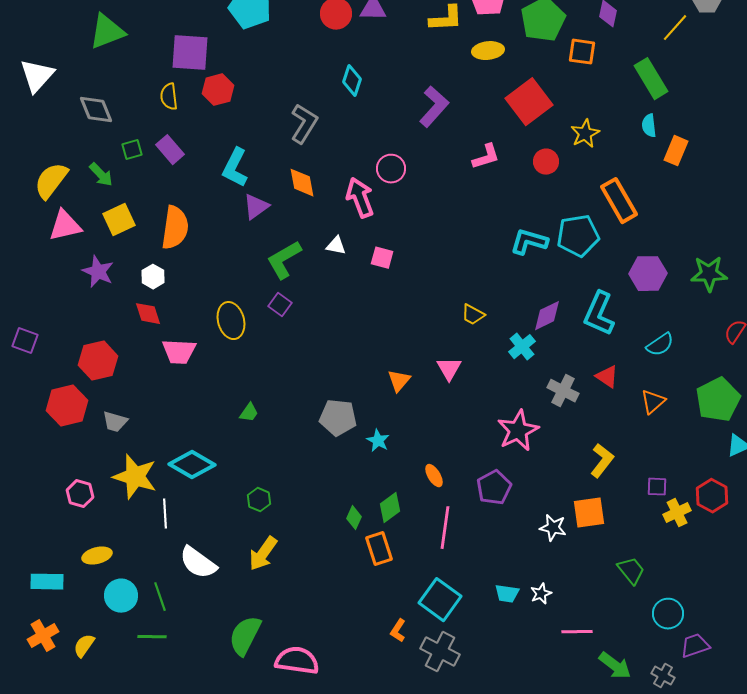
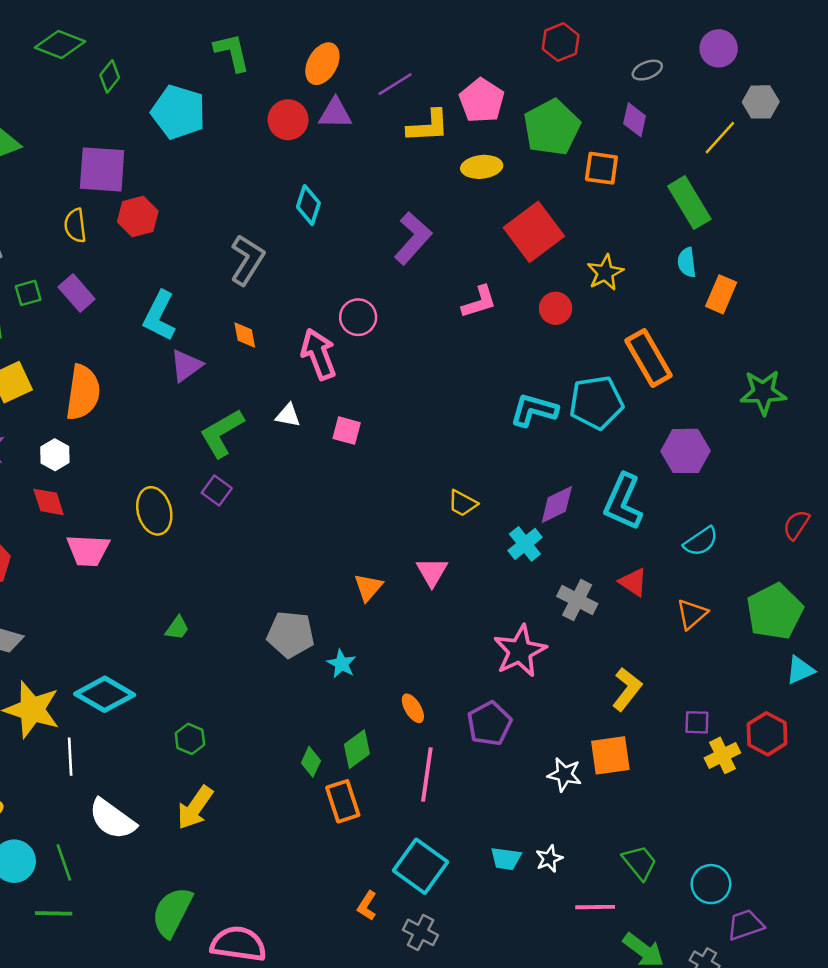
orange diamond: (302, 183) -> (245, 335), size x0.7
green star: (709, 274) -> (763, 392), moved
green trapezoid: (631, 571) -> (640, 862), moved
gray cross: (440, 652) -> (421, 932), size x0.7

